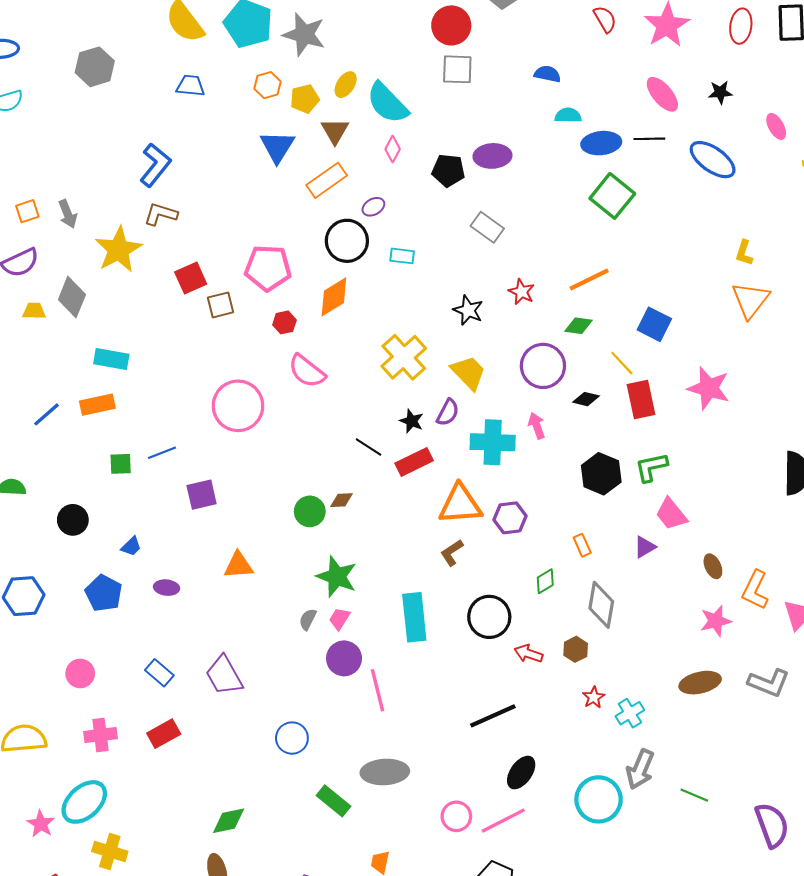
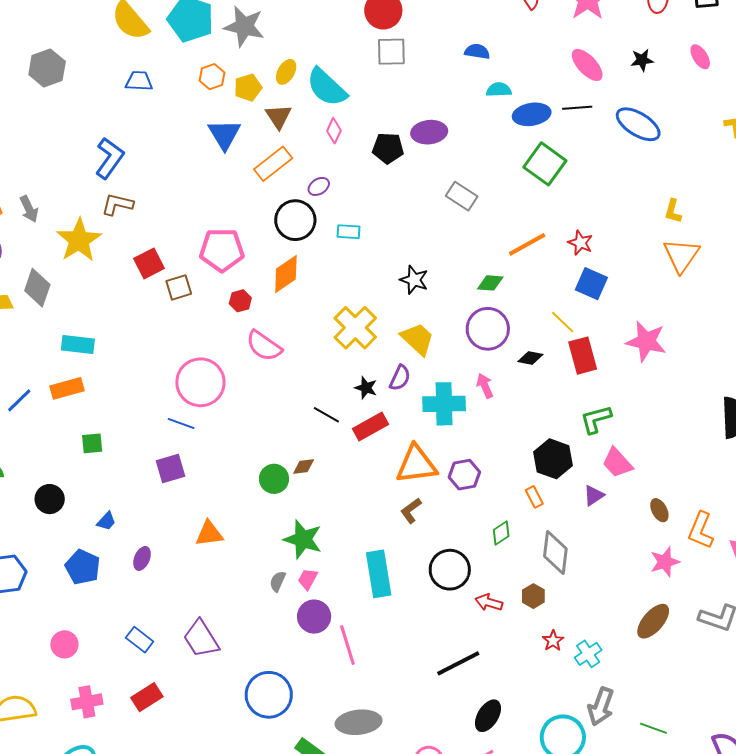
pink ellipse: (776, 126) -> (700, 57), moved
gray rectangle: (487, 227) -> (462, 196), moved
red star: (522, 292) -> (580, 243), moved
green diamond: (578, 326) -> (490, 283), moved
blue line: (162, 453) -> (181, 423), moved, turned 44
black hexagon: (601, 474) -> (553, 459), moved
purple ellipse: (167, 588) -> (142, 558), turned -70
brown ellipse: (700, 683) -> (653, 621), turned -33
blue circle: (292, 738) -> (269, 695), size x1.5

